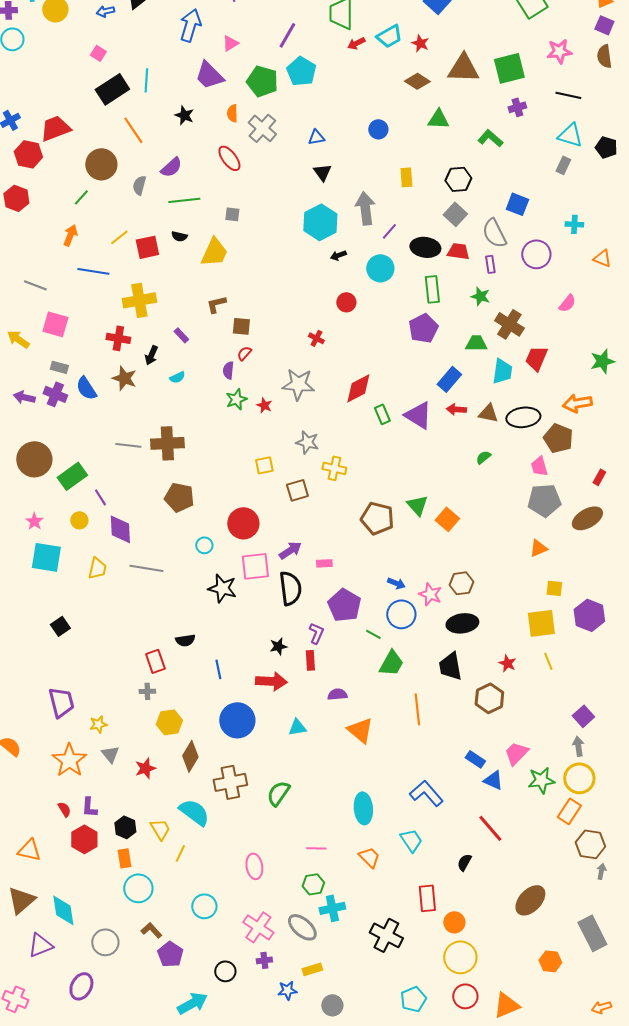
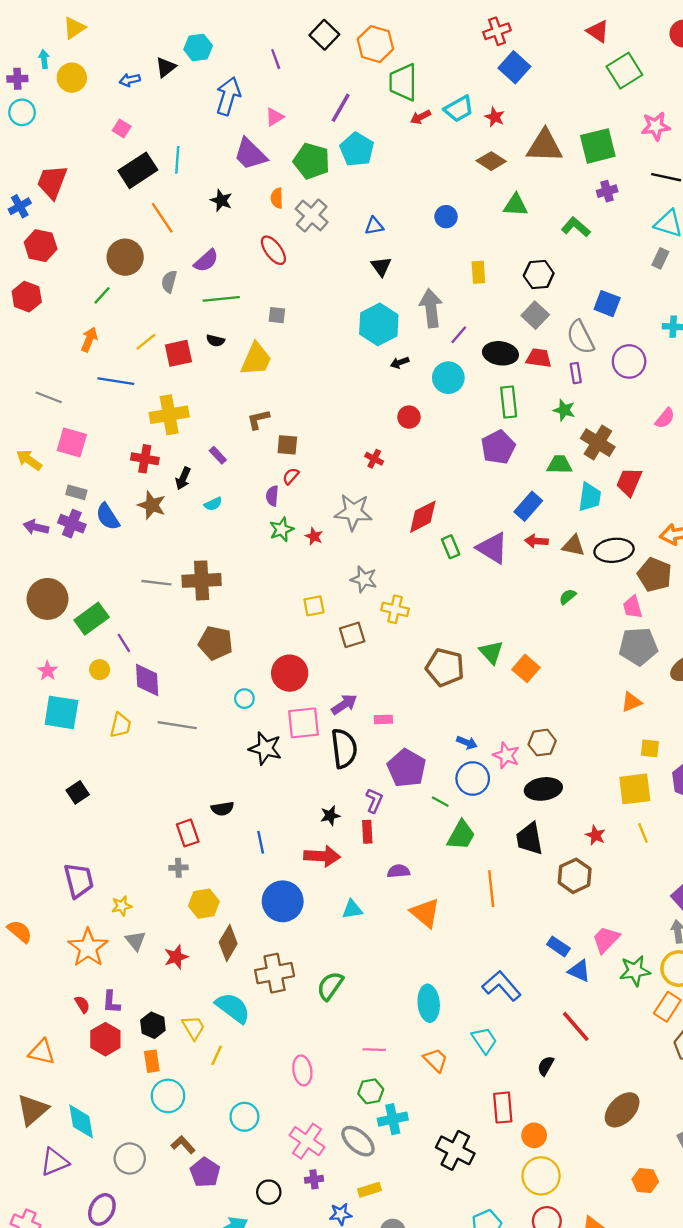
red trapezoid: (55, 128) -> (52, 182), moved, turned -48

